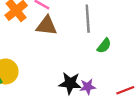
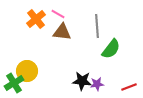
green semicircle: (104, 46) -> (111, 49), size x1.5

